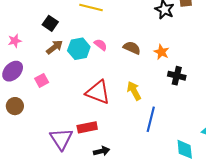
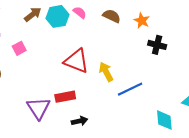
yellow arrow: (134, 91) -> (106, 72), moved
blue line: (151, 119) -> (130, 89), turned 50

